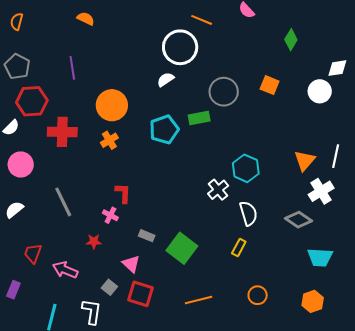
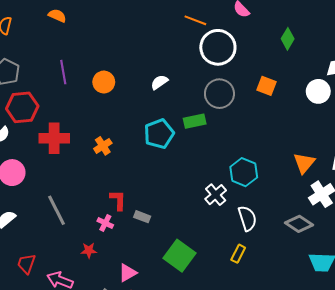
orange semicircle: (86, 19) -> (57, 16), moved
white circle: (180, 47) -> (218, 47), moved
orange circle: (112, 105) -> (104, 82), moved, size x0.7
gray rectangle: (147, 236) -> (142, 217), moved
pink triangle: (131, 264) -> (128, 273), turned 48

